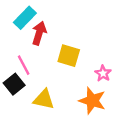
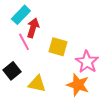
pink line: (24, 65) -> (24, 42), moved
pink star: (103, 73) -> (87, 62), size x1.6

